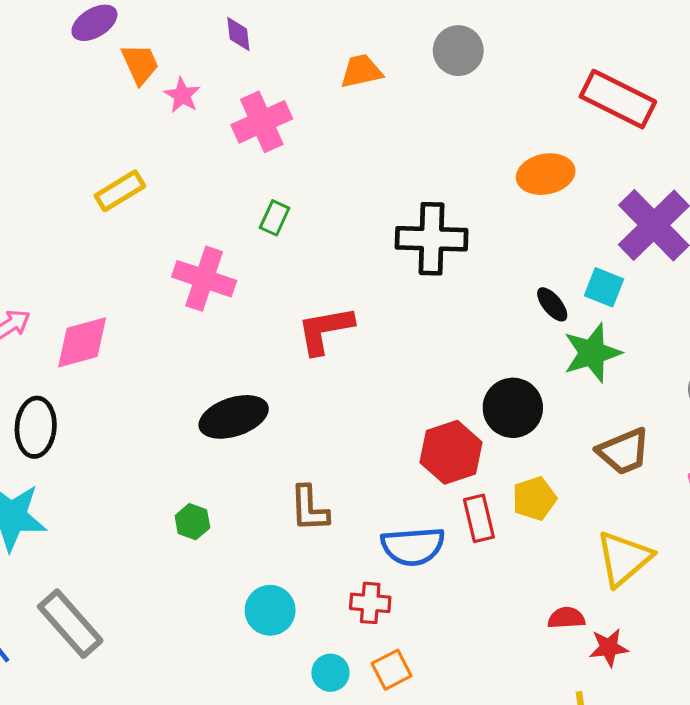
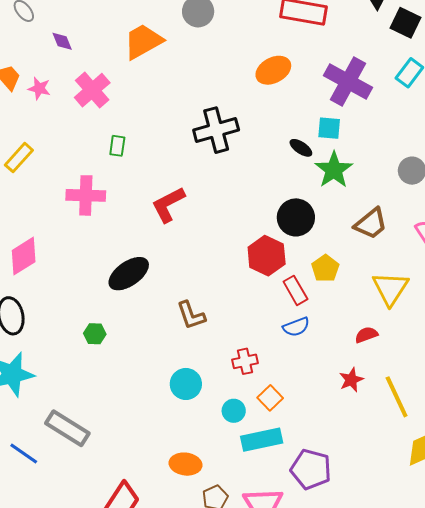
orange trapezoid: (361, 71) -> (143, 41), size x1.5
green hexagon: (192, 522) -> (95, 334), moved
blue semicircle: (413, 546) -> (296, 327), moved, size x0.7
red star: (609, 648) -> (351, 380), moved

